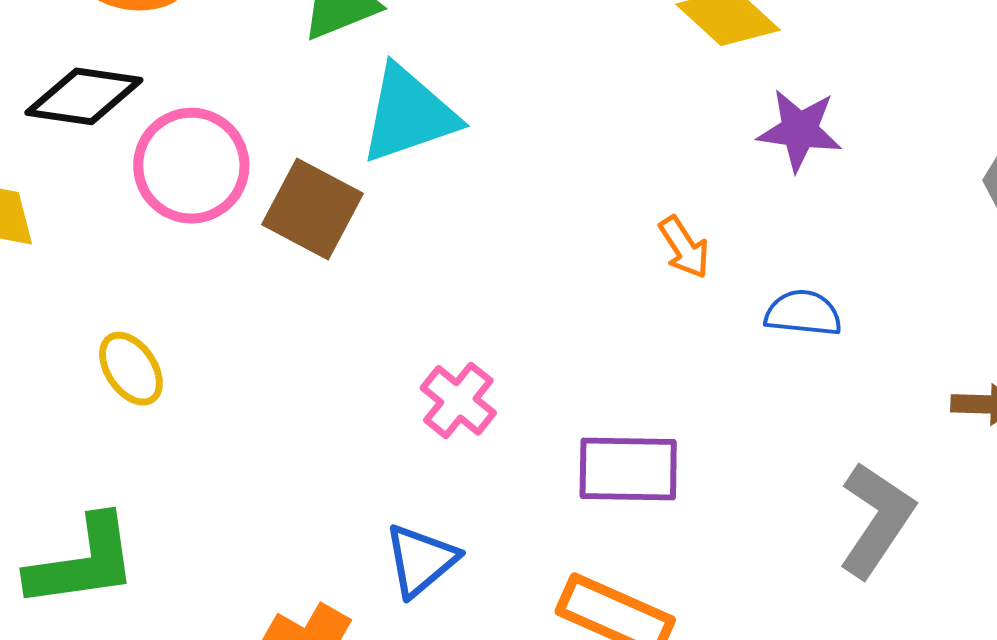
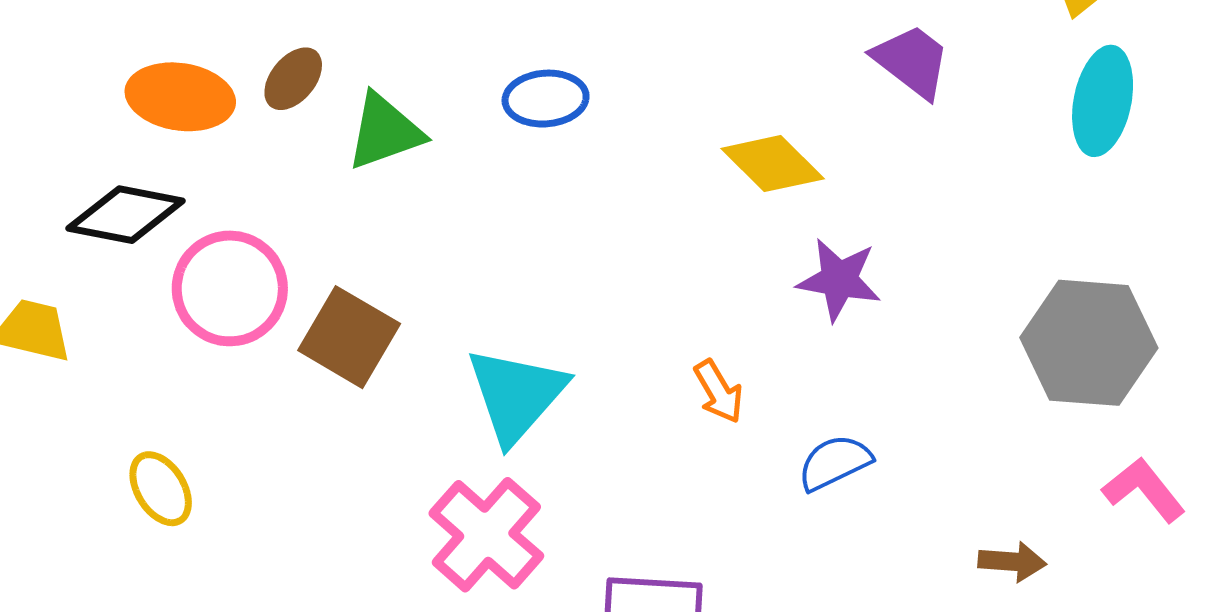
cyan triangle: (409, 114) -> (516, 395), moved, turned -32
blue semicircle: (803, 313) -> (835, 463), turned -34
pink cross: (458, 400) -> (486, 535), size x1.5

